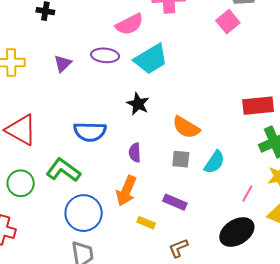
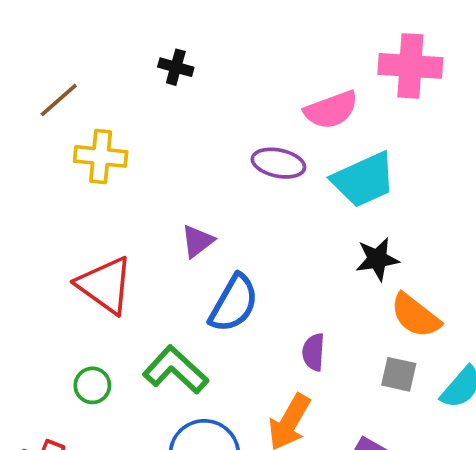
purple triangle: (63, 63) -> (198, 241), moved
black star: (138, 104) -> (377, 259), moved, turned 30
blue semicircle: (90, 132) -> (234, 303), turned -68
green circle: (21, 183) -> (92, 385), size x0.7

